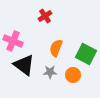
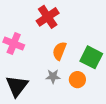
red cross: (45, 16) -> (48, 17), size x1.5
black triangle: (24, 65) -> (17, 86), moved, turned 30

